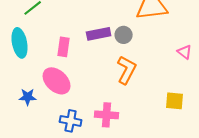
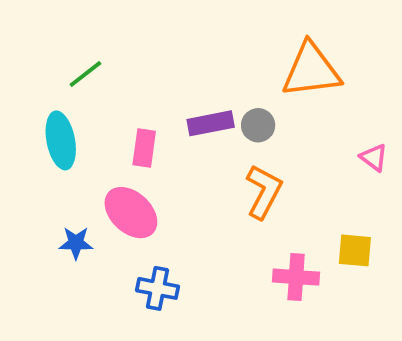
pink cross: (107, 115) -> (296, 277), moved

